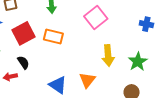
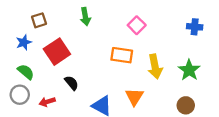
pink square: (96, 17) -> (137, 25), size x0.7
orange rectangle: (53, 37) -> (122, 55), moved
black semicircle: (23, 62) -> (72, 83), moved

